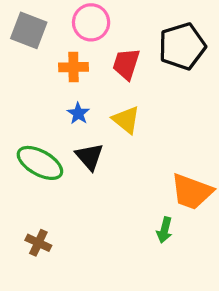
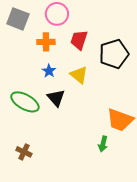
black pentagon: (182, 46) -> (114, 54), moved

